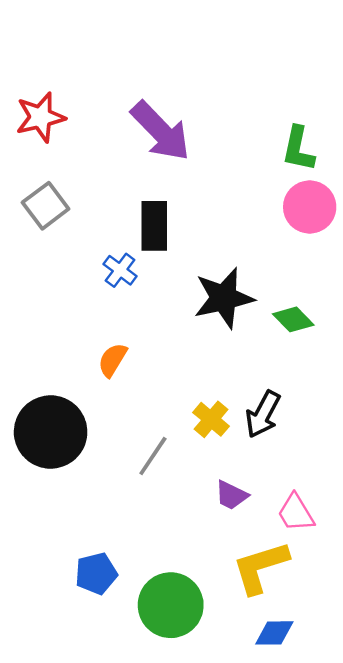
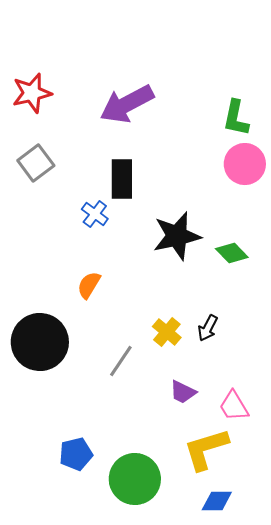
purple arrow: (161, 131) -> (127, 104), turned 106
black arrow: (263, 414) -> (208, 328), size x0.7

